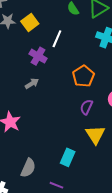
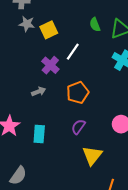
orange pentagon: (83, 76) -> (78, 93), moved
purple semicircle: (86, 107) -> (78, 127), moved
cyan rectangle: (68, 157) -> (39, 134), moved, turned -30

